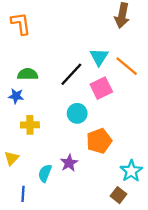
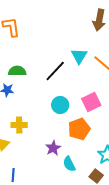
pink square: (101, 88) -> (91, 102), moved
yellow cross: (30, 125) -> (19, 125), moved
cyan semicircle: (45, 173) -> (69, 164), moved, turned -49

